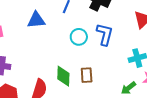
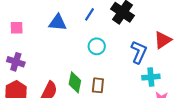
blue L-shape: (105, 34) -> (139, 52), moved

